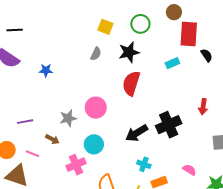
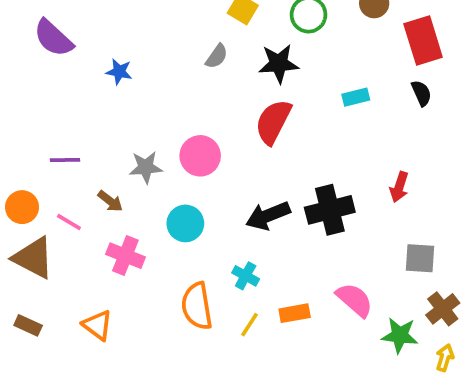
red rectangle: (189, 34) -> (423, 41), moved, turned -30
cyan cross: (144, 164) -> (246, 276), moved
pink cross: (76, 165) -> (125, 256), moved, turned 36
pink semicircle: (189, 170) -> (355, 300), size x1.5

